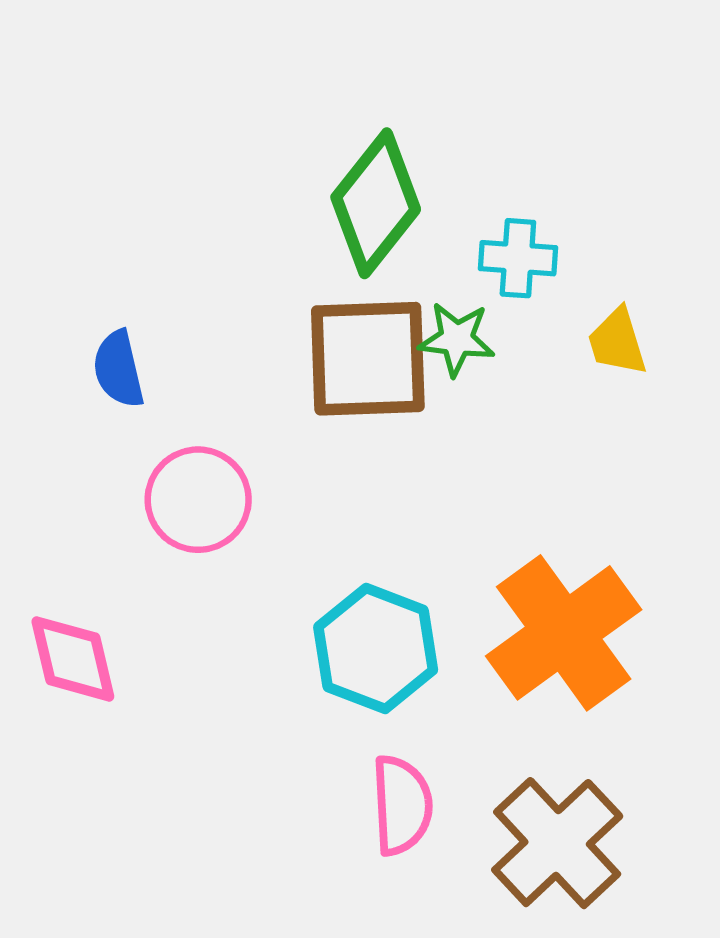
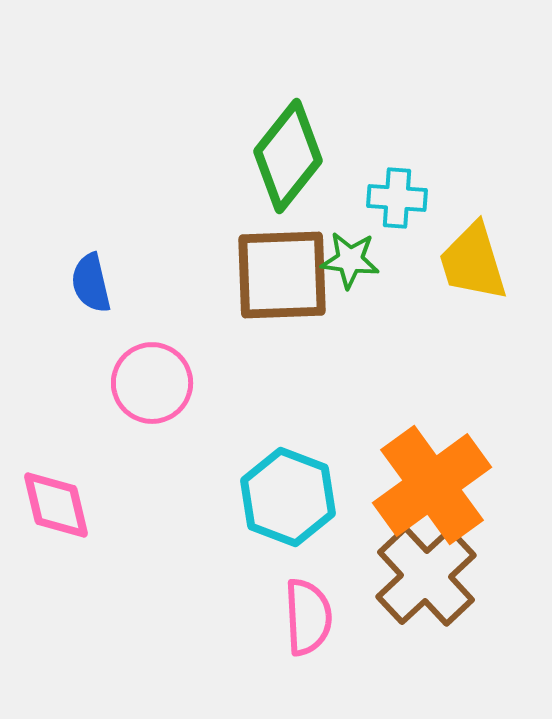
yellow trapezoid: (617, 342) -> (473, 262), size x1.5
brown cross: (557, 843) -> (426, 576), moved

